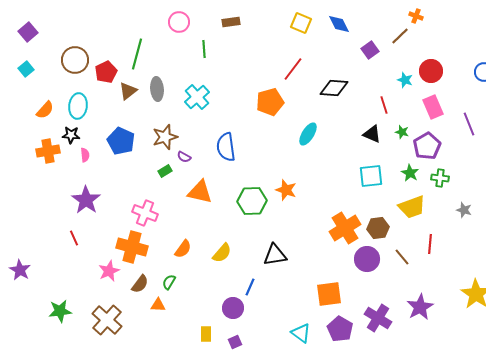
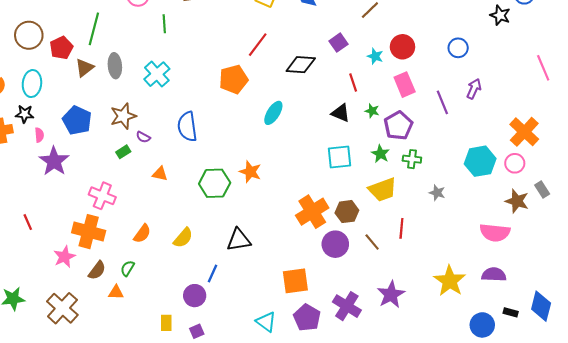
purple square: (370, 50) -> (338, 43), moved
orange triangle: (200, 192) -> (160, 174), size x0.6
purple star: (86, 200) -> (54, 161), moved

